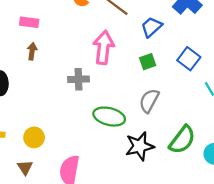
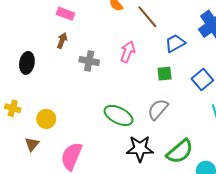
pink arrow: (104, 47) -> (128, 52), size x0.7
gray cross: (79, 79) -> (89, 61), moved

